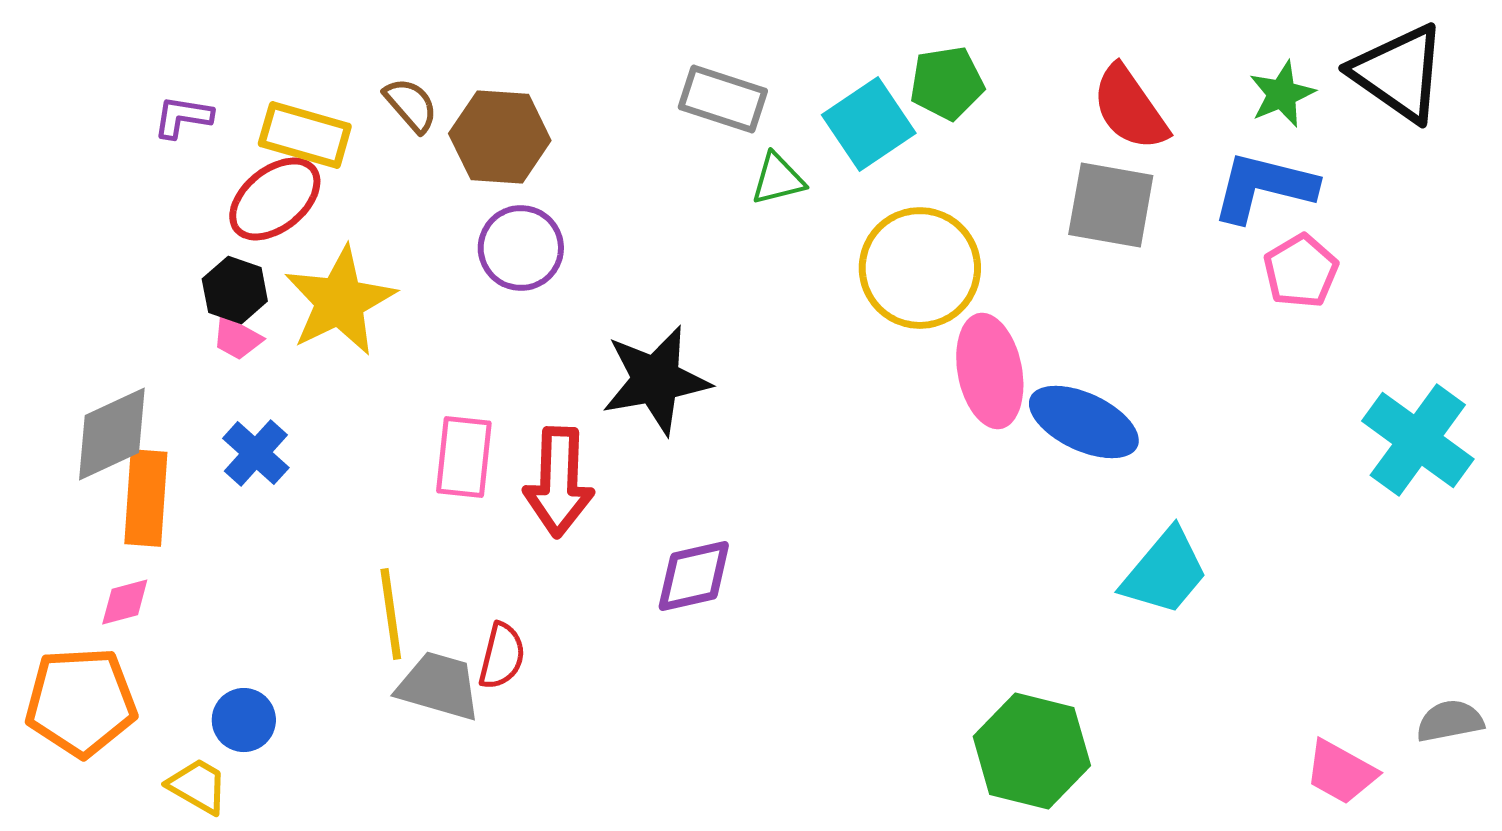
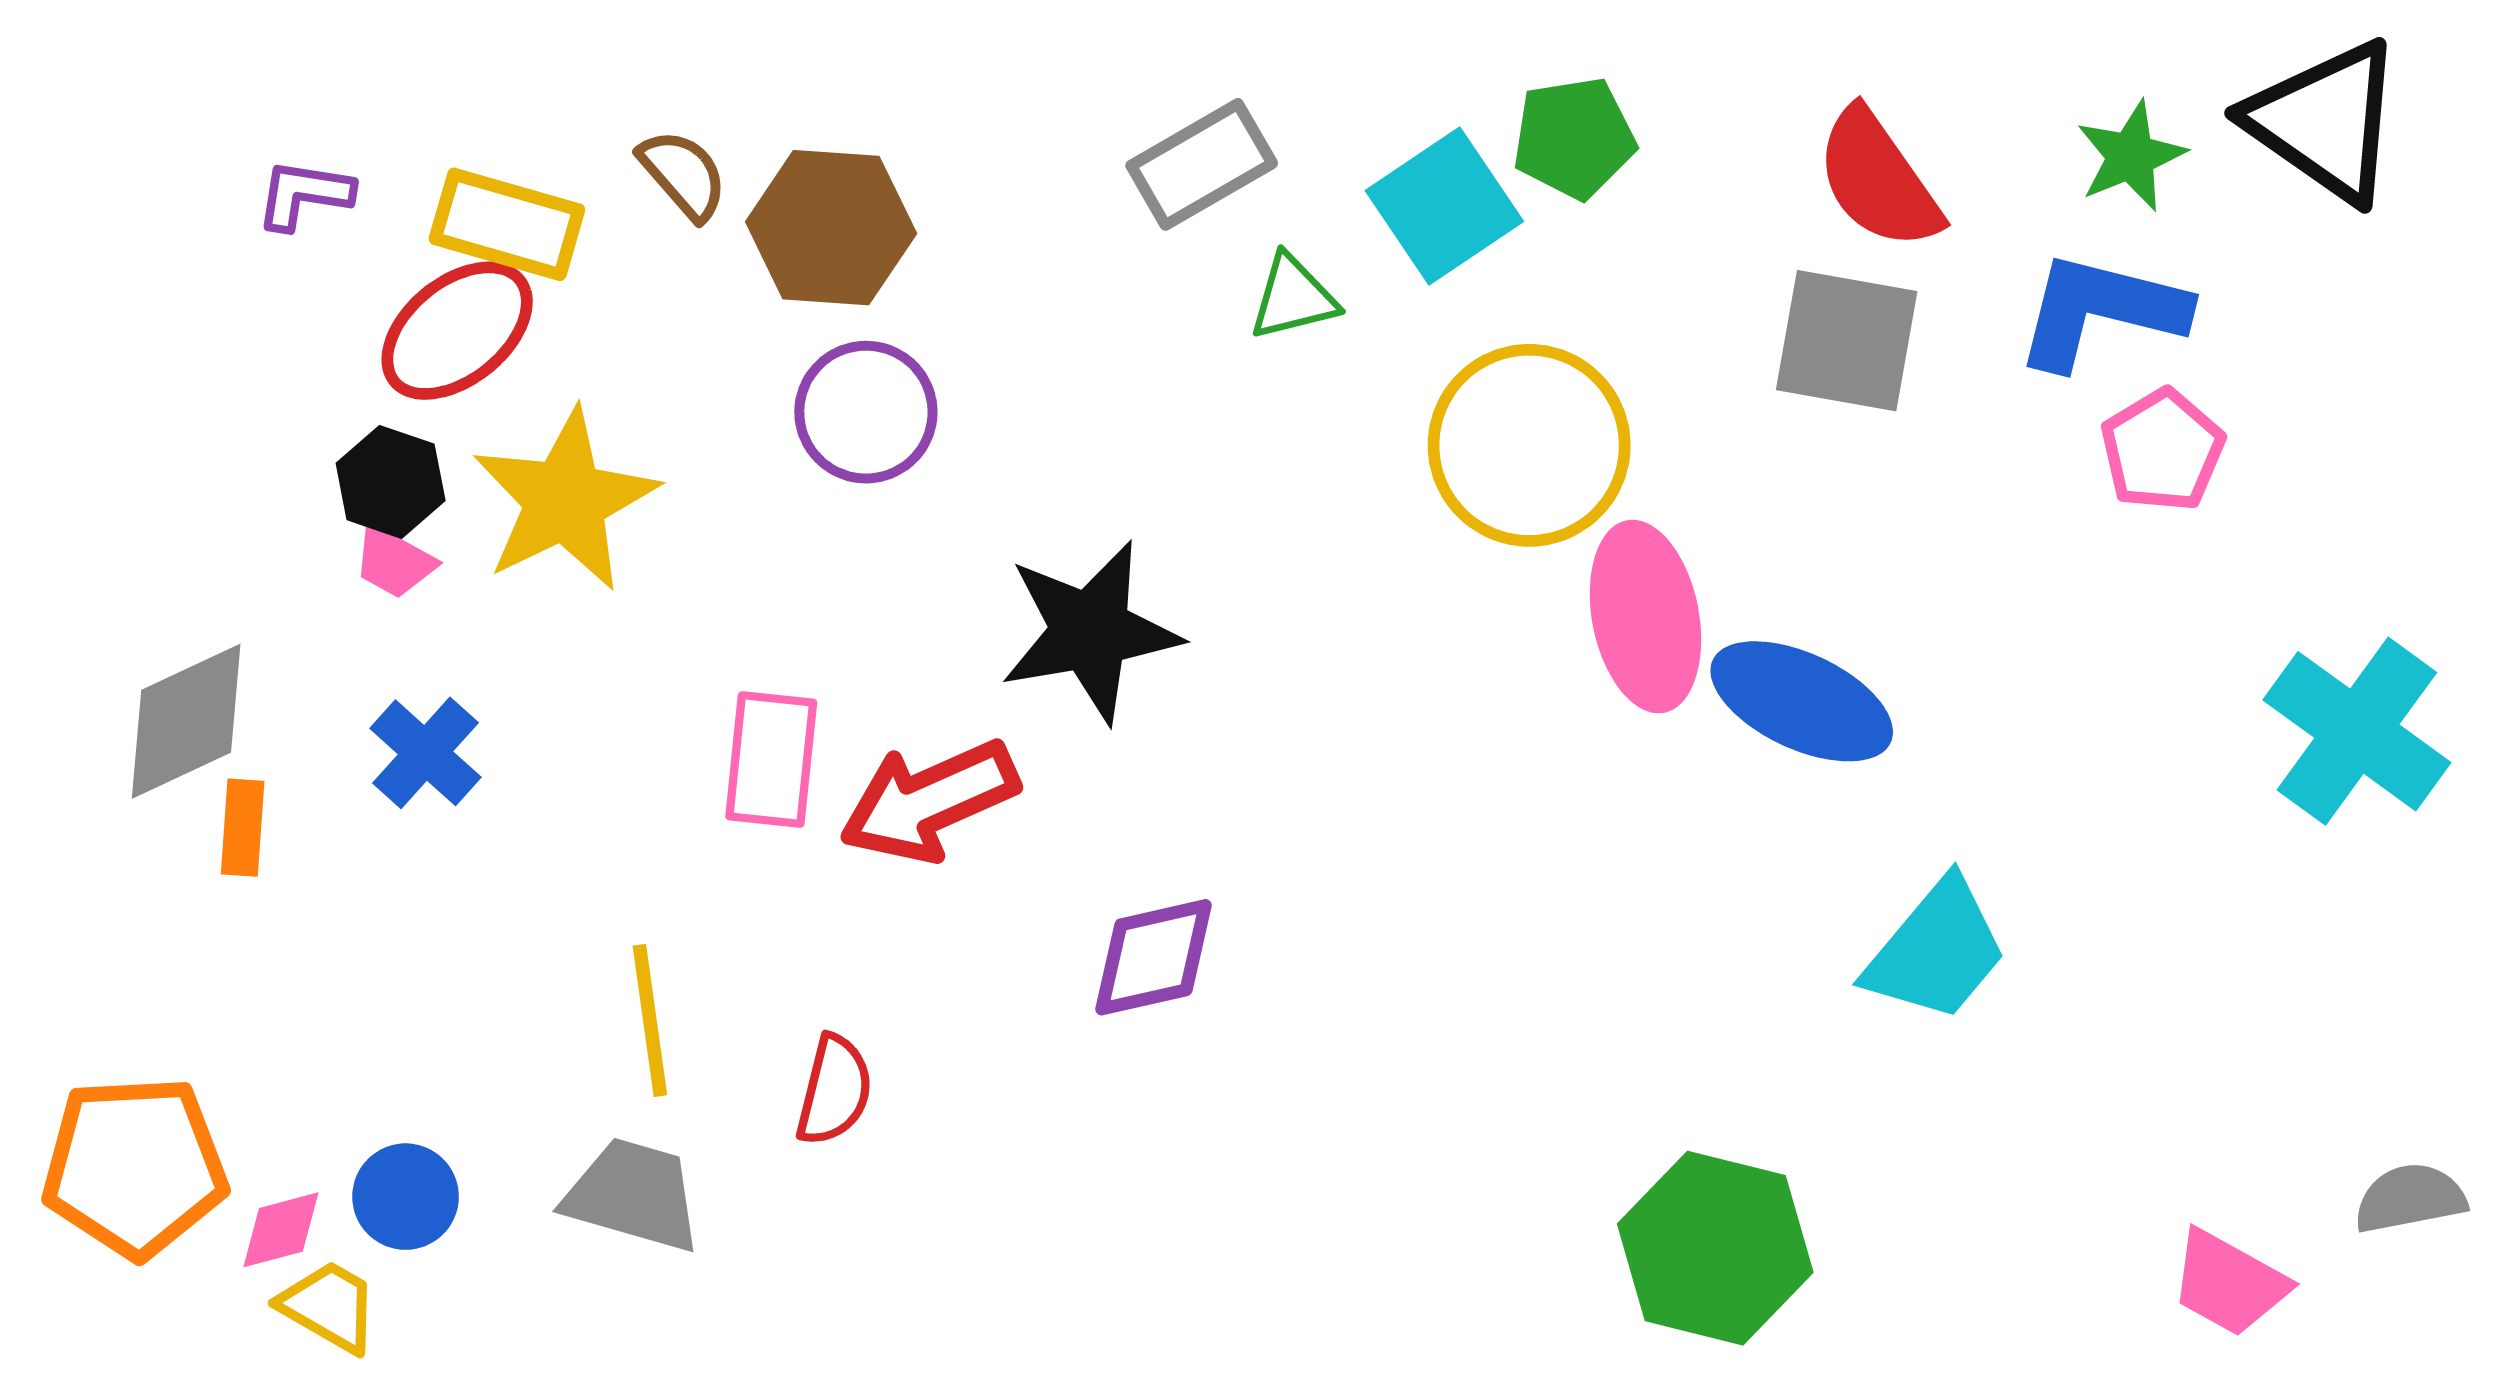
gray rectangle: (723, 99) -> (1202, 164), turned -48
red arrow: (559, 482) -> (929, 801), turned 64
orange rectangle: (146, 498) -> (243, 828), size x0.6
pink diamond: (125, 602) -> (281, 1230), moved
gray trapezoid: (439, 686) -> (633, 1195), moved

